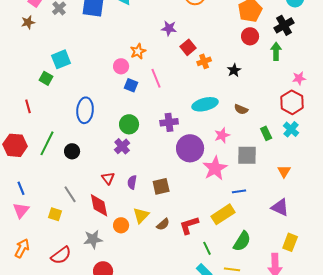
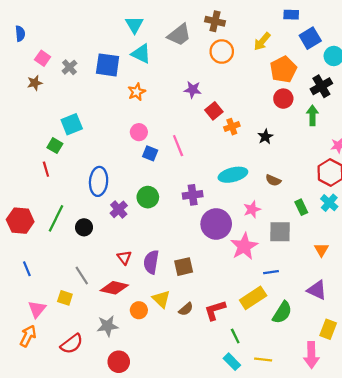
orange star: (138, 51) -> (137, 92), moved
red line: (28, 106) -> (46, 169), moved
purple cross: (122, 146) -> (119, 209), moved
purple semicircle: (132, 182) -> (151, 262), size x1.5
red diamond: (99, 205) -> (114, 288), turned -65
pink triangle: (21, 210) -> (37, 309), moved
yellow triangle: (141, 215) -> (161, 299), turned -30
green semicircle: (242, 241) -> (282, 312), moved

